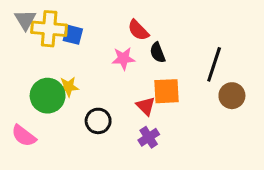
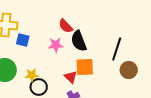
blue square: (73, 35) -> (23, 40), moved
black semicircle: (158, 53) -> (79, 41), size x1.5
yellow star: (68, 87) -> (32, 75), moved

